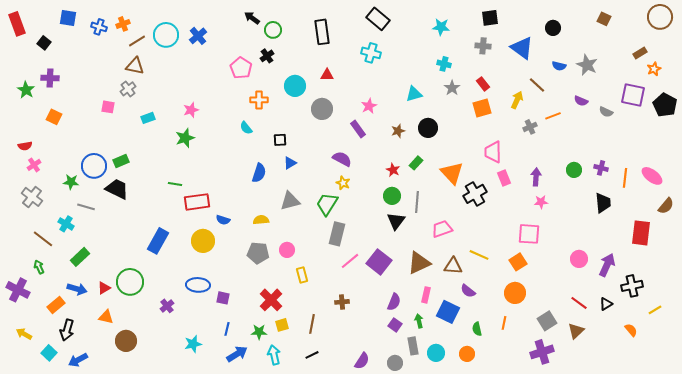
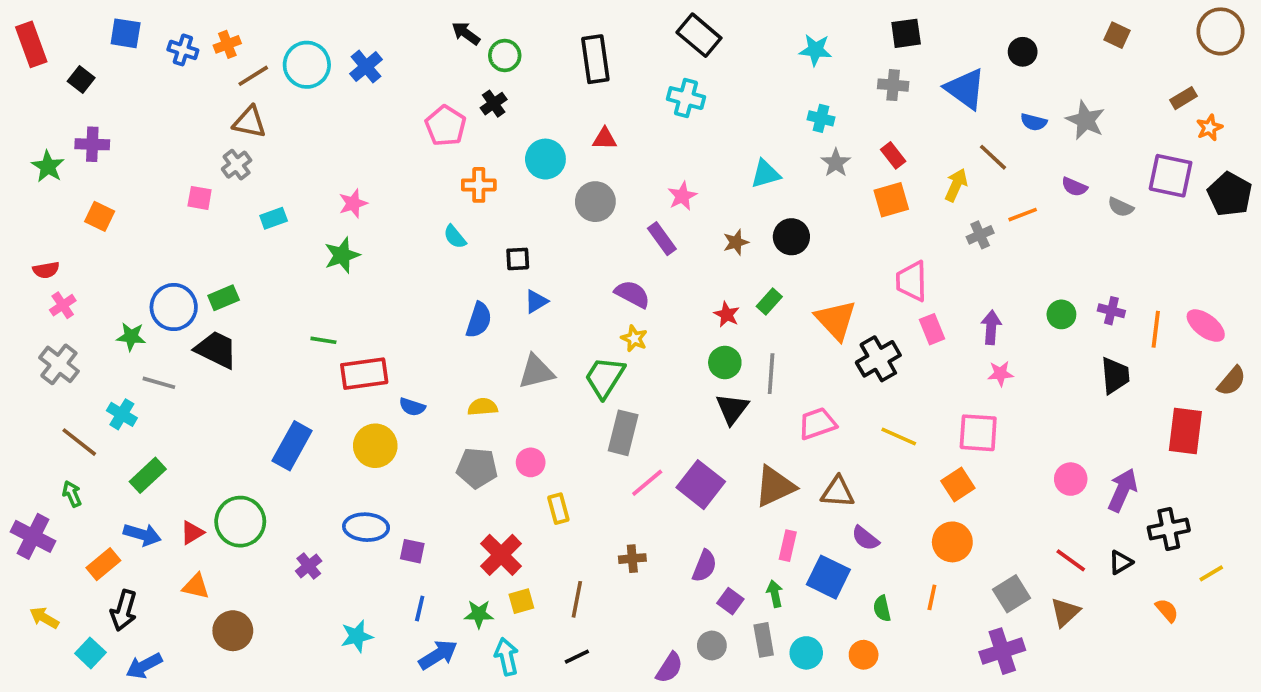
yellow line: (479, 255) -> (899, 437), moved
purple semicircle: (394, 302) -> (704, 566), moved
gray circle: (395, 363) -> (712, 646), moved

